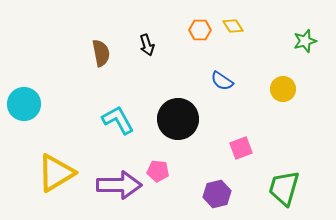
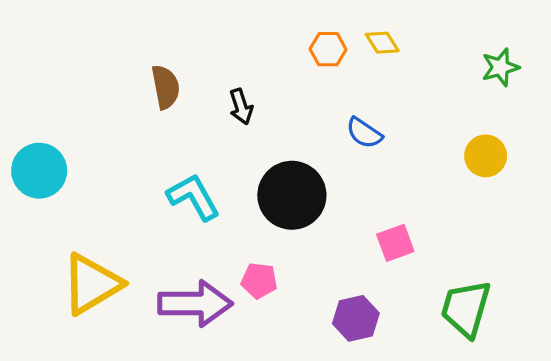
black arrow: (147, 45) -> (241, 107), moved
yellow circle: (283, 89) -> (486, 156), moved

